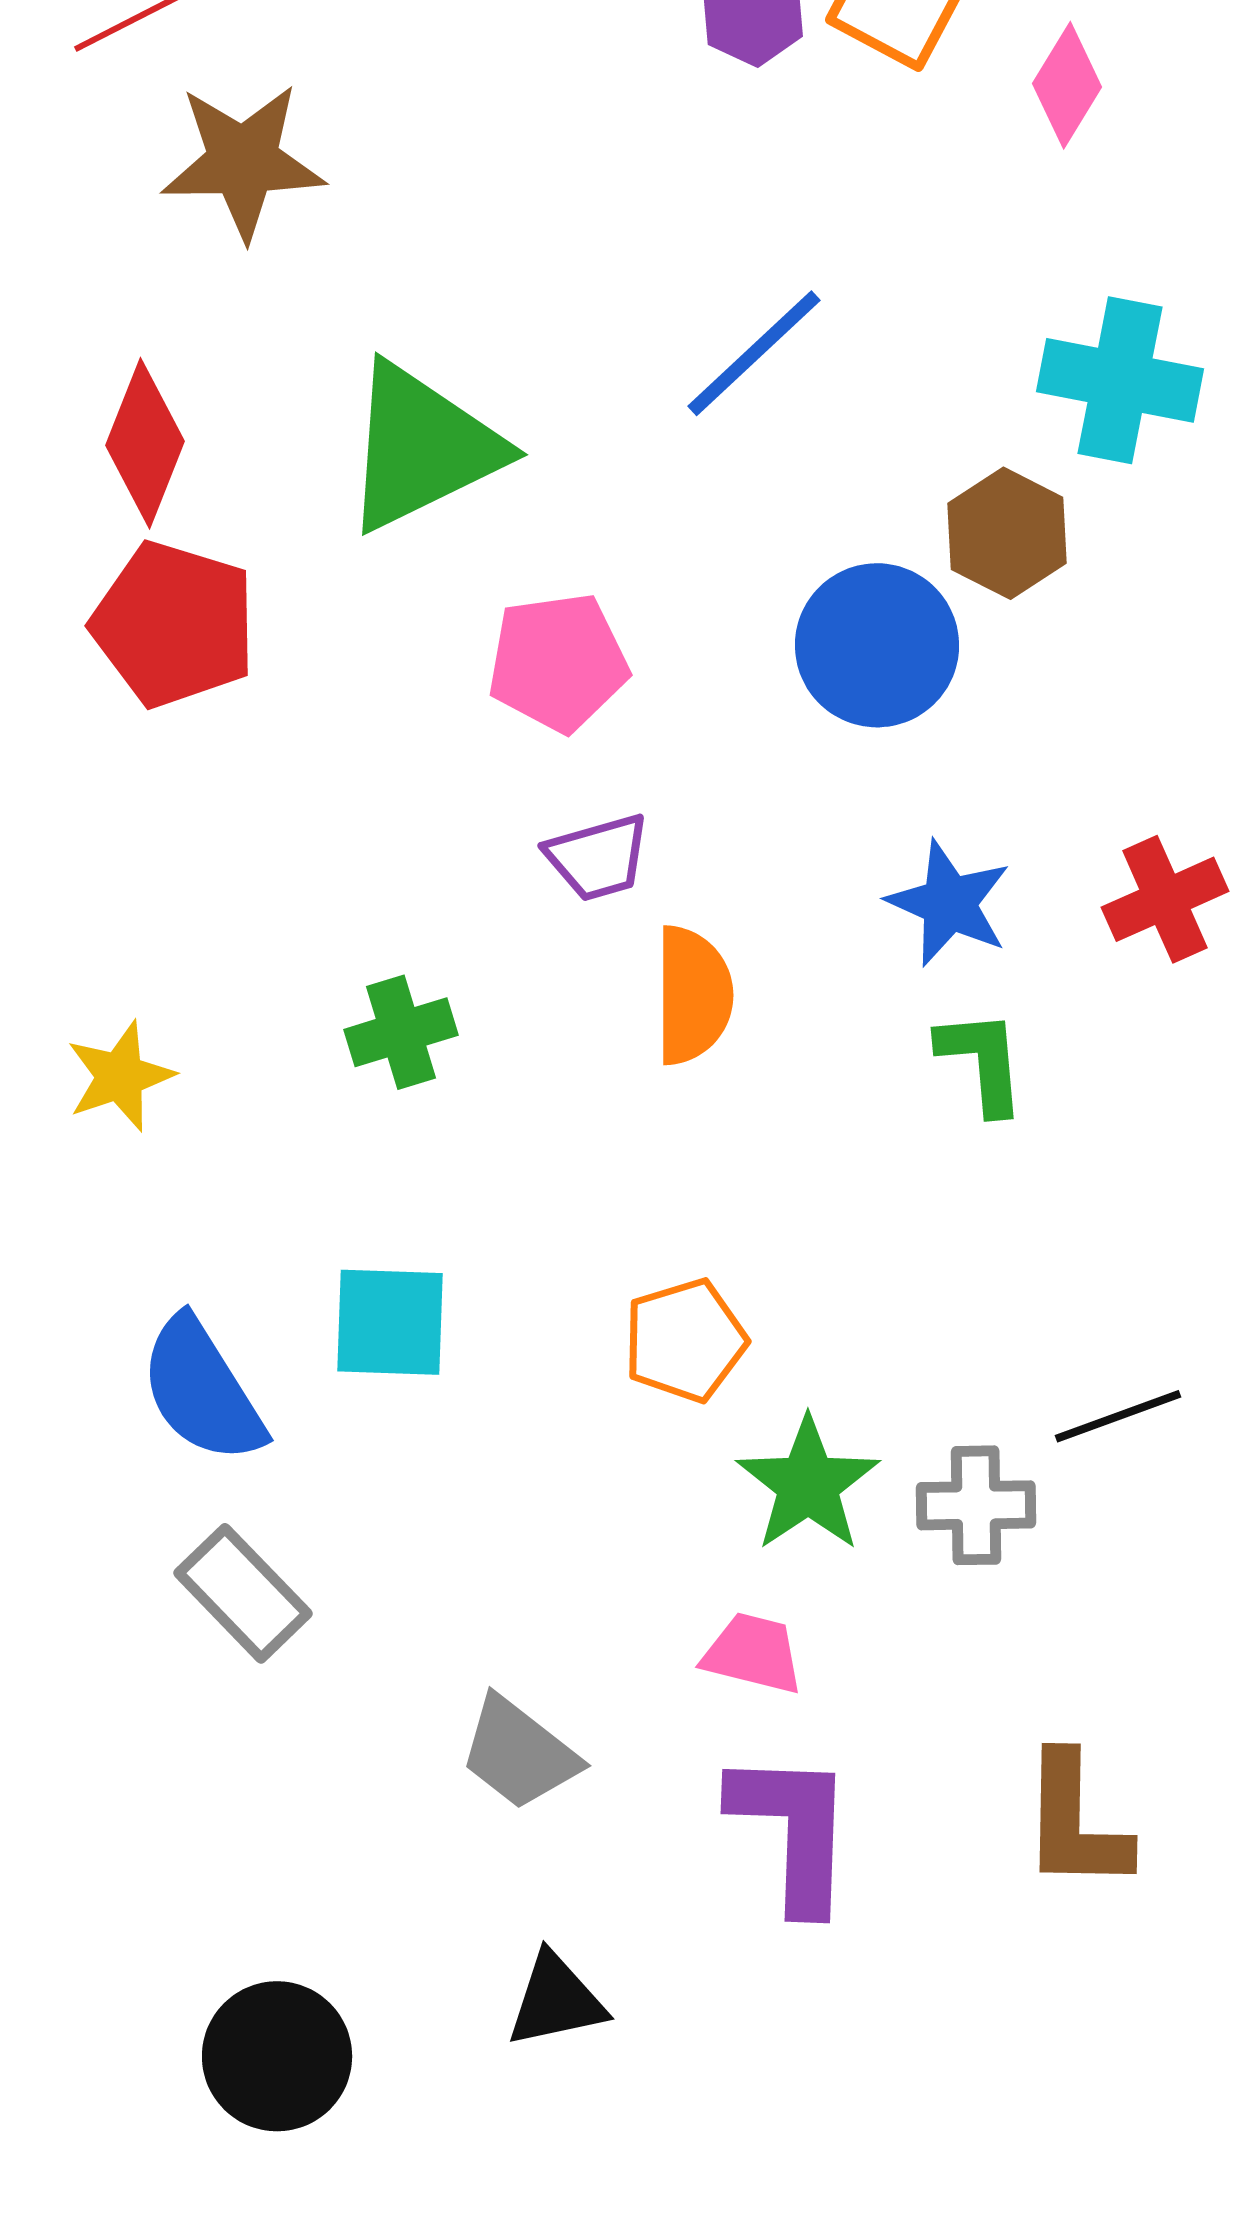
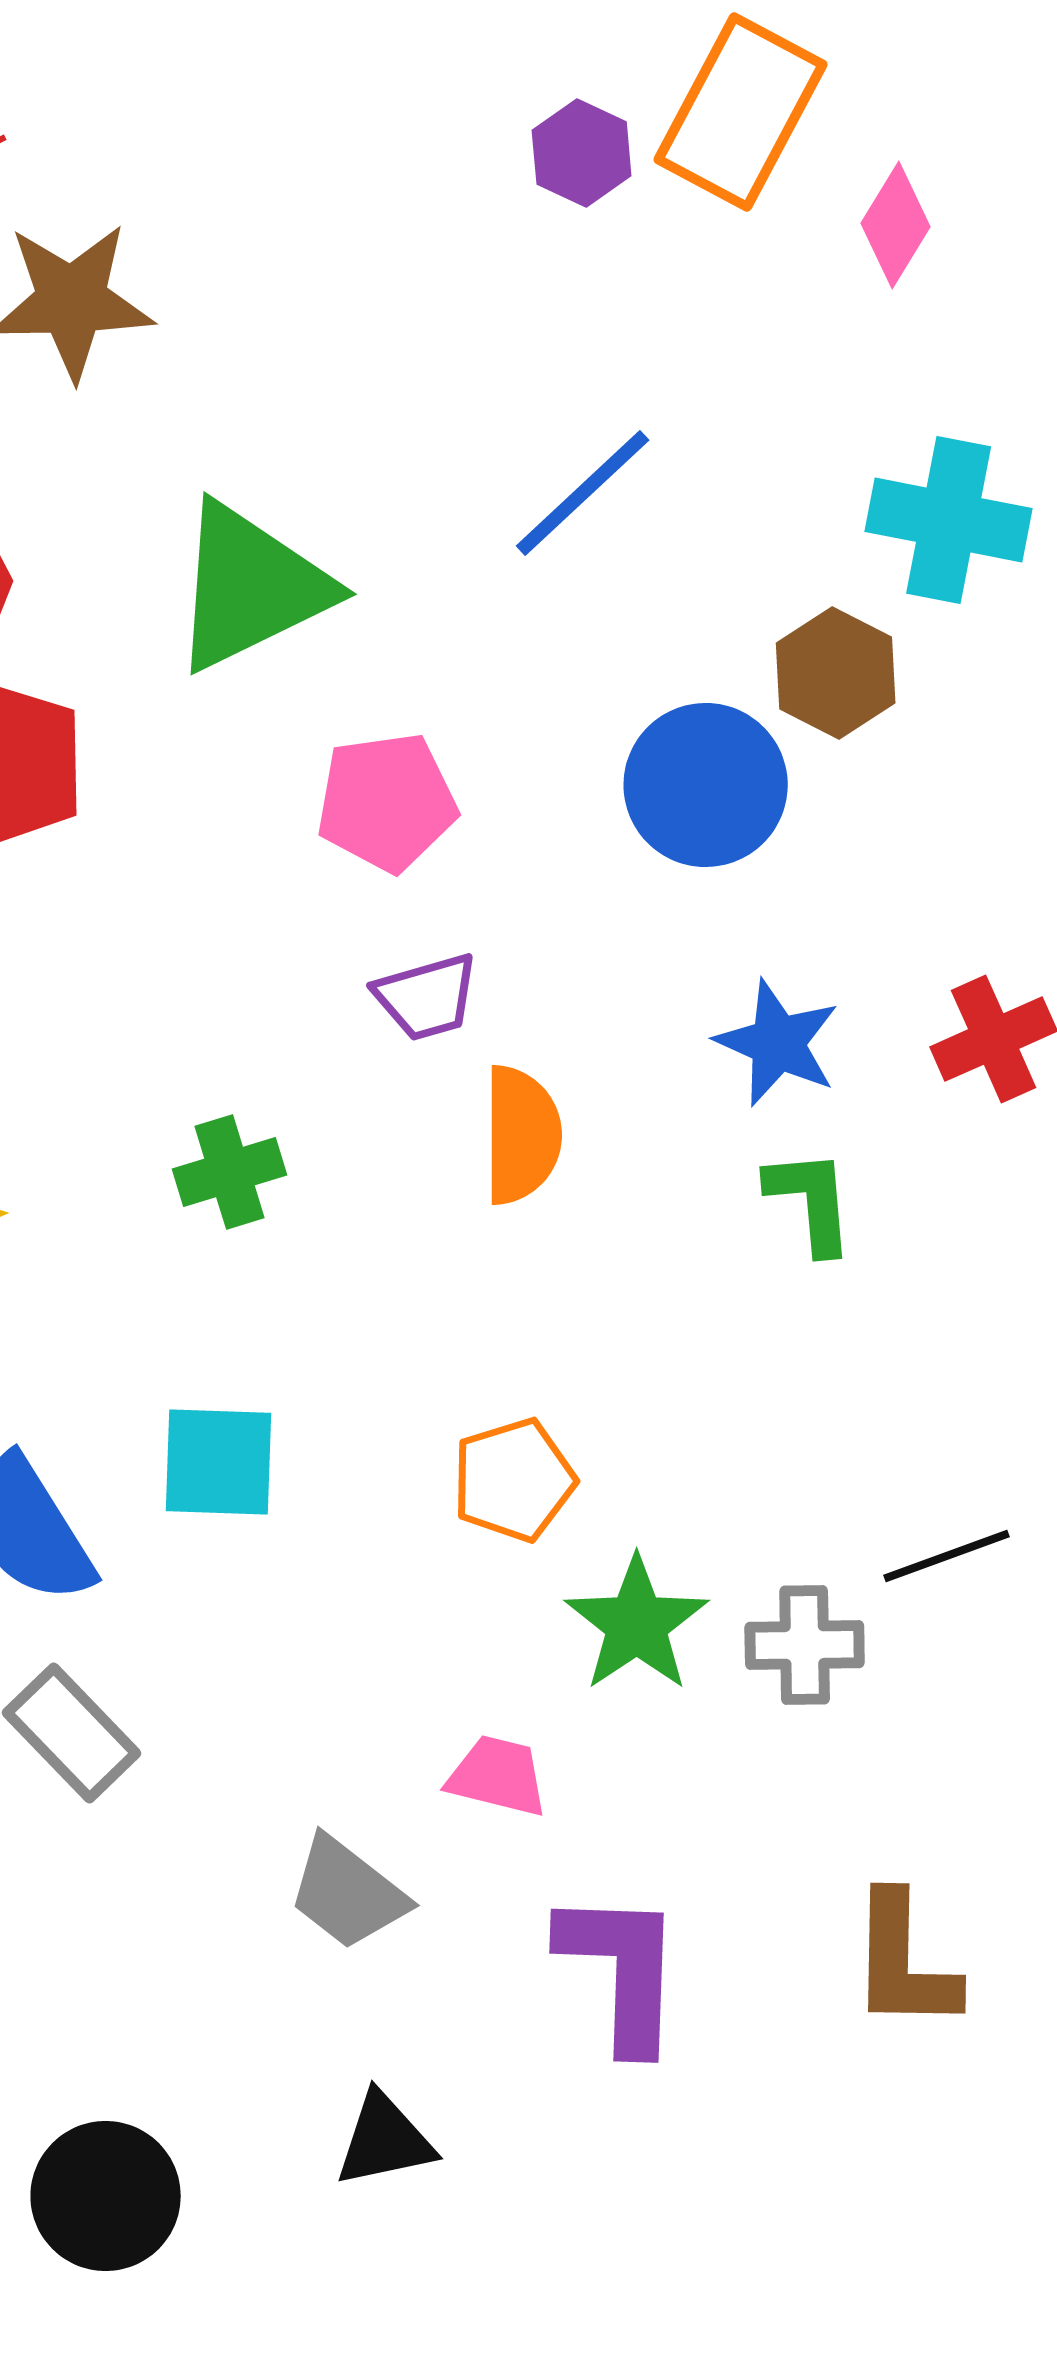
pink trapezoid: (753, 1653) -> (498, 1776), moved

